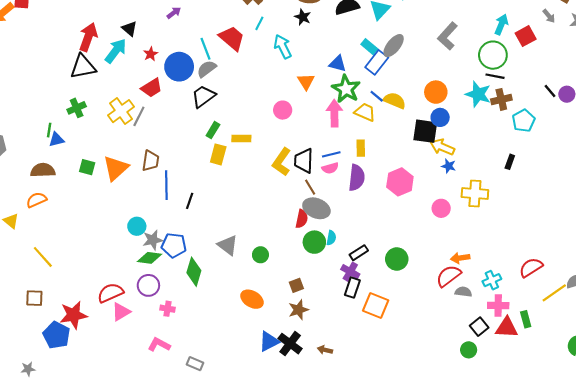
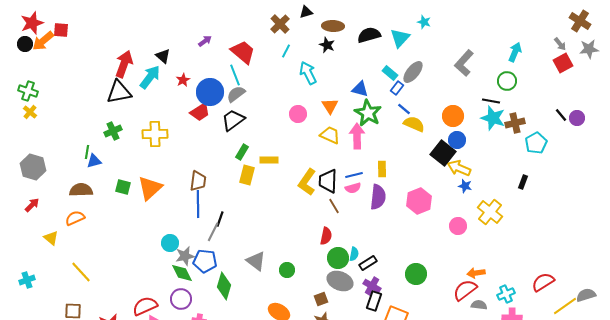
red square: (526, 36) -> (563, 63), moved
red trapezoid: (232, 38) -> (243, 52), moved
green circle: (493, 55) -> (507, 81), size x0.7
blue rectangle: (377, 62) -> (397, 88), size x0.6
black line: (495, 76) -> (491, 101), moved
red trapezoid: (152, 88) -> (200, 112), moved
blue line: (377, 96) -> (404, 109), moved
pink circle: (283, 110) -> (298, 114), moved
yellow cross: (121, 111) -> (155, 134), turned 35
yellow trapezoid: (365, 112) -> (330, 135), moved
gray line: (139, 116) -> (213, 232), moved
black square: (425, 131) -> (443, 153), turned 30
brown trapezoid: (151, 161) -> (198, 181), moved
yellow cross: (475, 193) -> (490, 212), turned 35
gray ellipse: (316, 208) -> (340, 281), moved
black rectangle: (359, 253) -> (368, 263), moved
green diamond: (150, 258) -> (182, 273), turned 55

